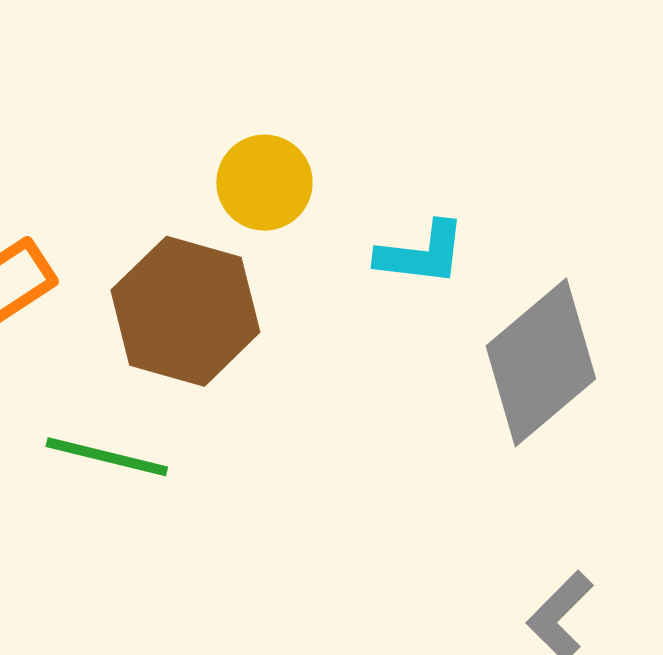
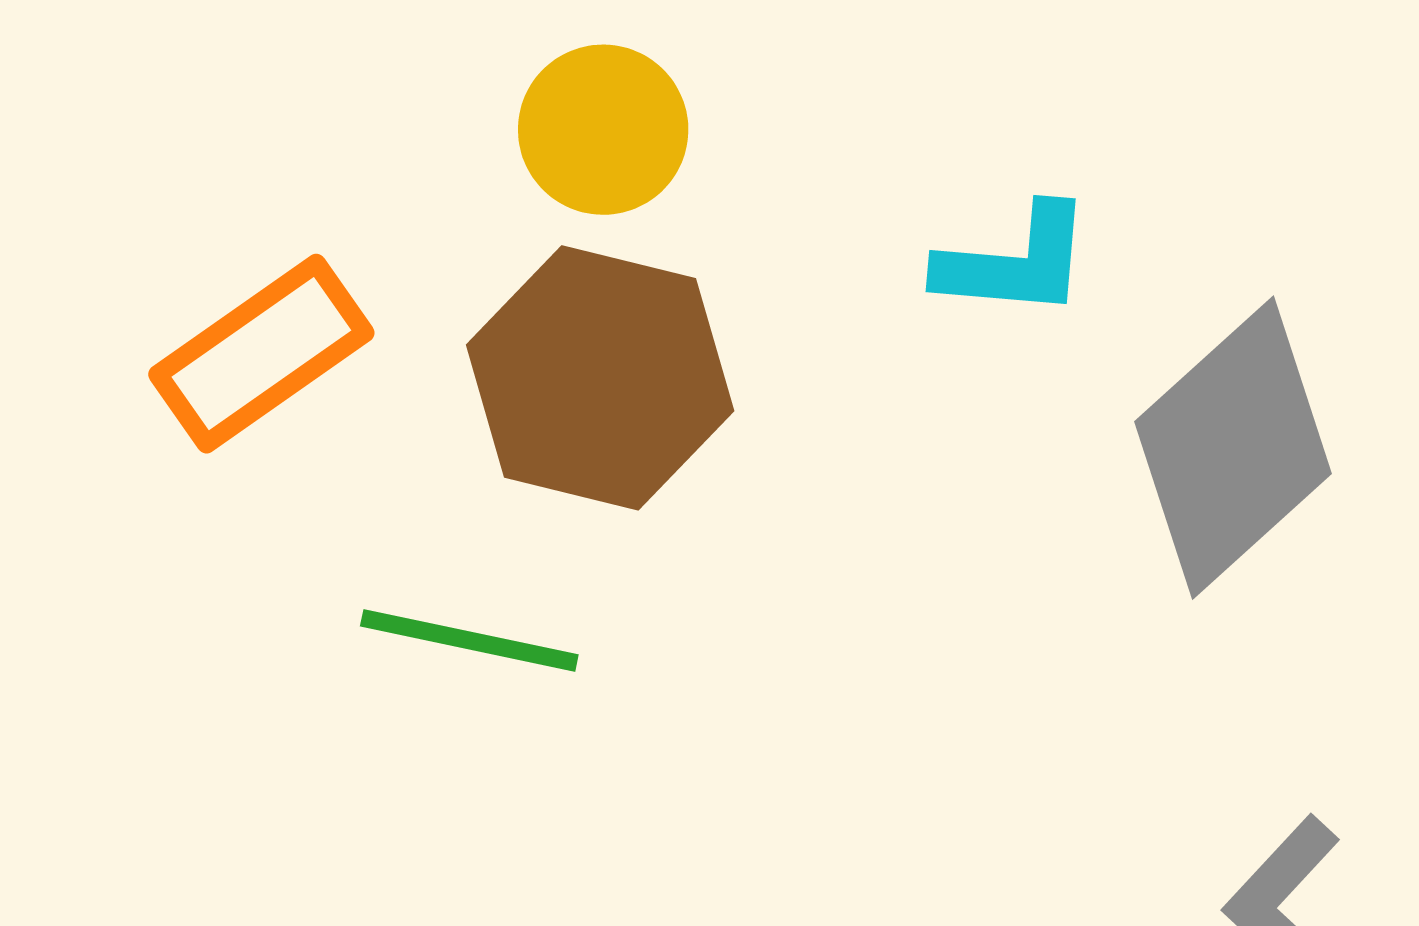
yellow circle: (264, 183) -> (603, 130), moved

